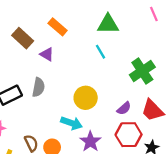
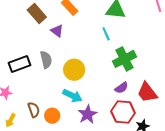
green cross: (142, 71) -> (125, 59), moved
gray semicircle: (38, 87) -> (46, 60), turned -30
yellow circle: (86, 98) -> (74, 70), moved

